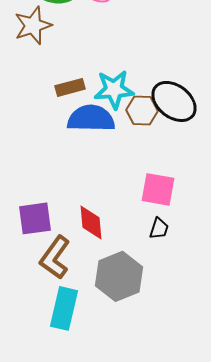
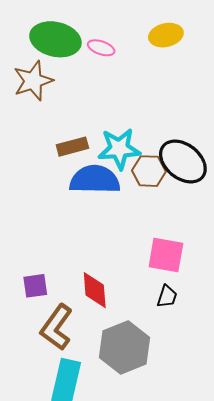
purple square: (35, 218) -> (35, 286), size x0.7

